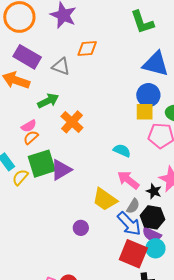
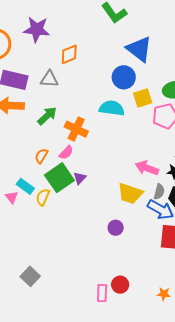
blue triangle: (156, 64) -> (139, 49), turned 40
blue circle: (148, 95) -> (124, 77), moved
pink semicircle: (29, 126) -> (66, 153), moved
cyan semicircle: (122, 151) -> (112, 108), moved, size x1.4
purple triangle: (61, 170) -> (80, 178), size x0.6

